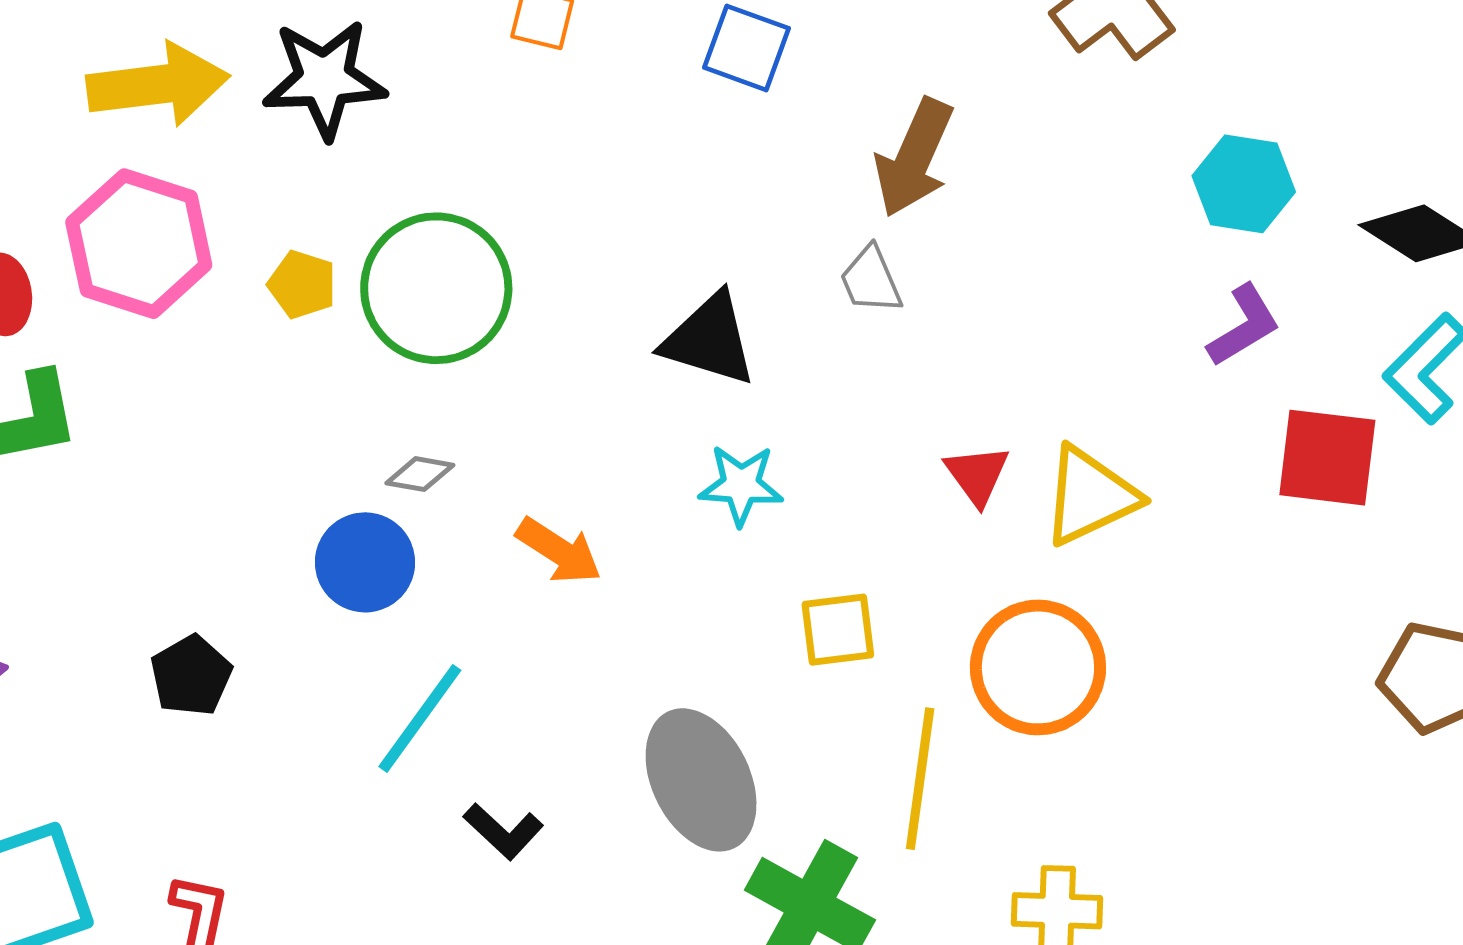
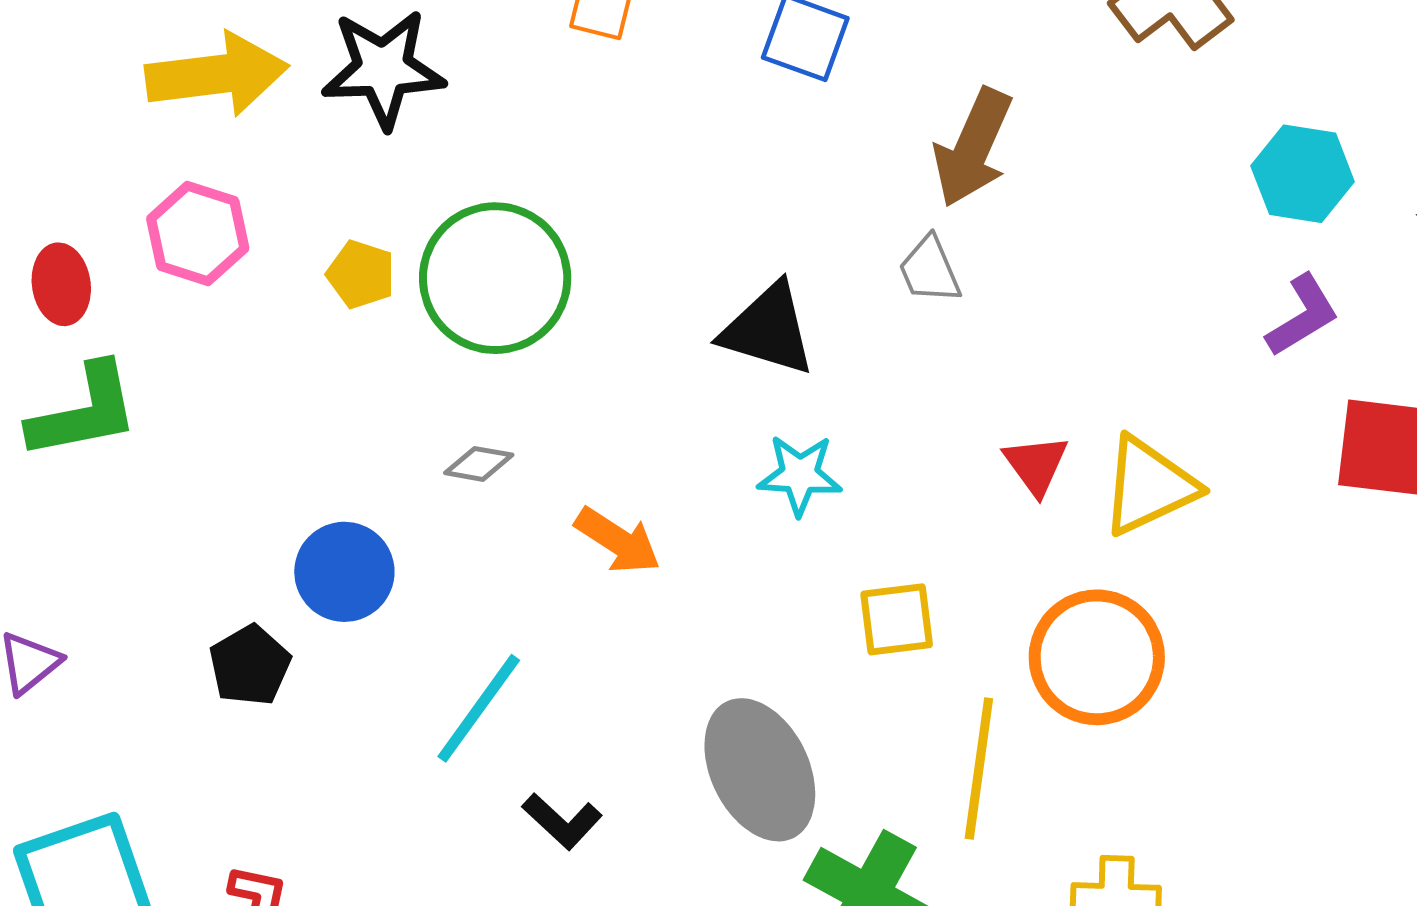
pink hexagon: (139, 244) -> (198, 234), size x0.7
blue circle: (365, 562) -> (344, 572), moved

